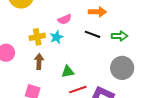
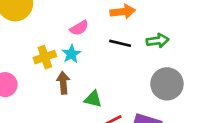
brown arrow: (39, 62) -> (63, 83), moved
green triangle: (68, 72) -> (93, 99), turned 32

